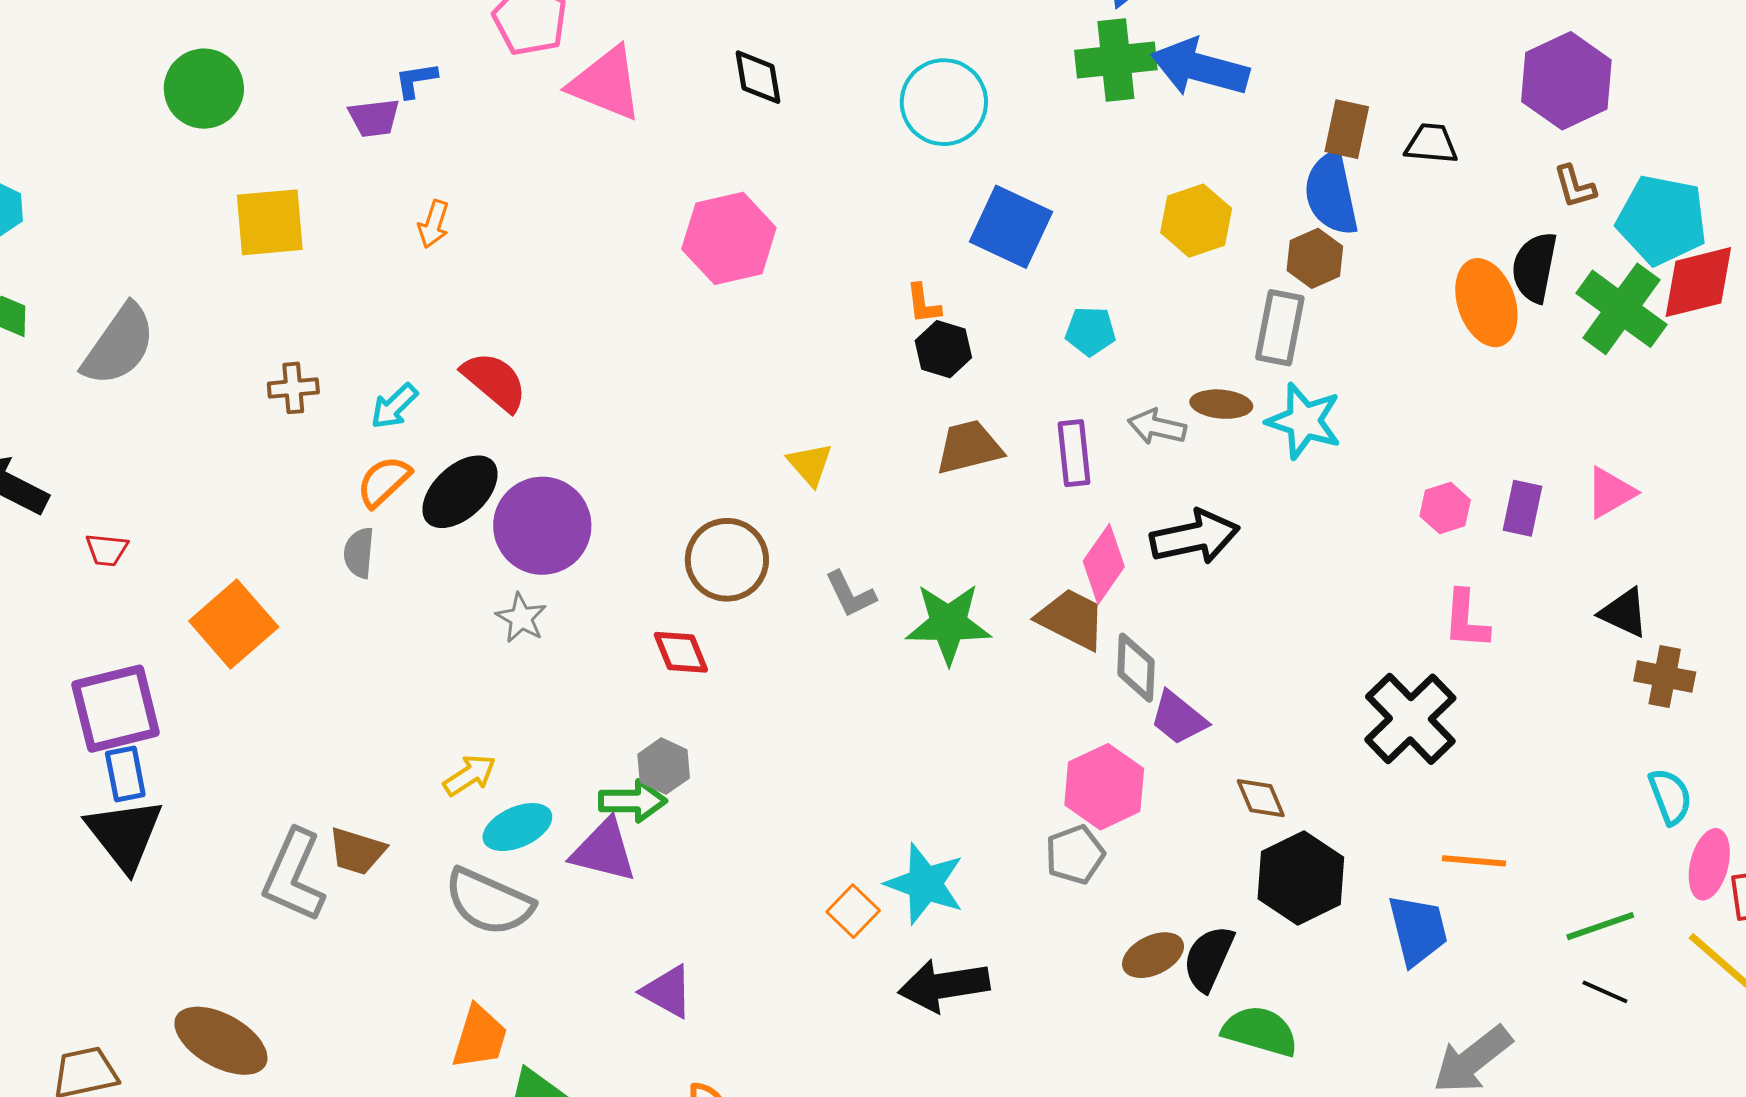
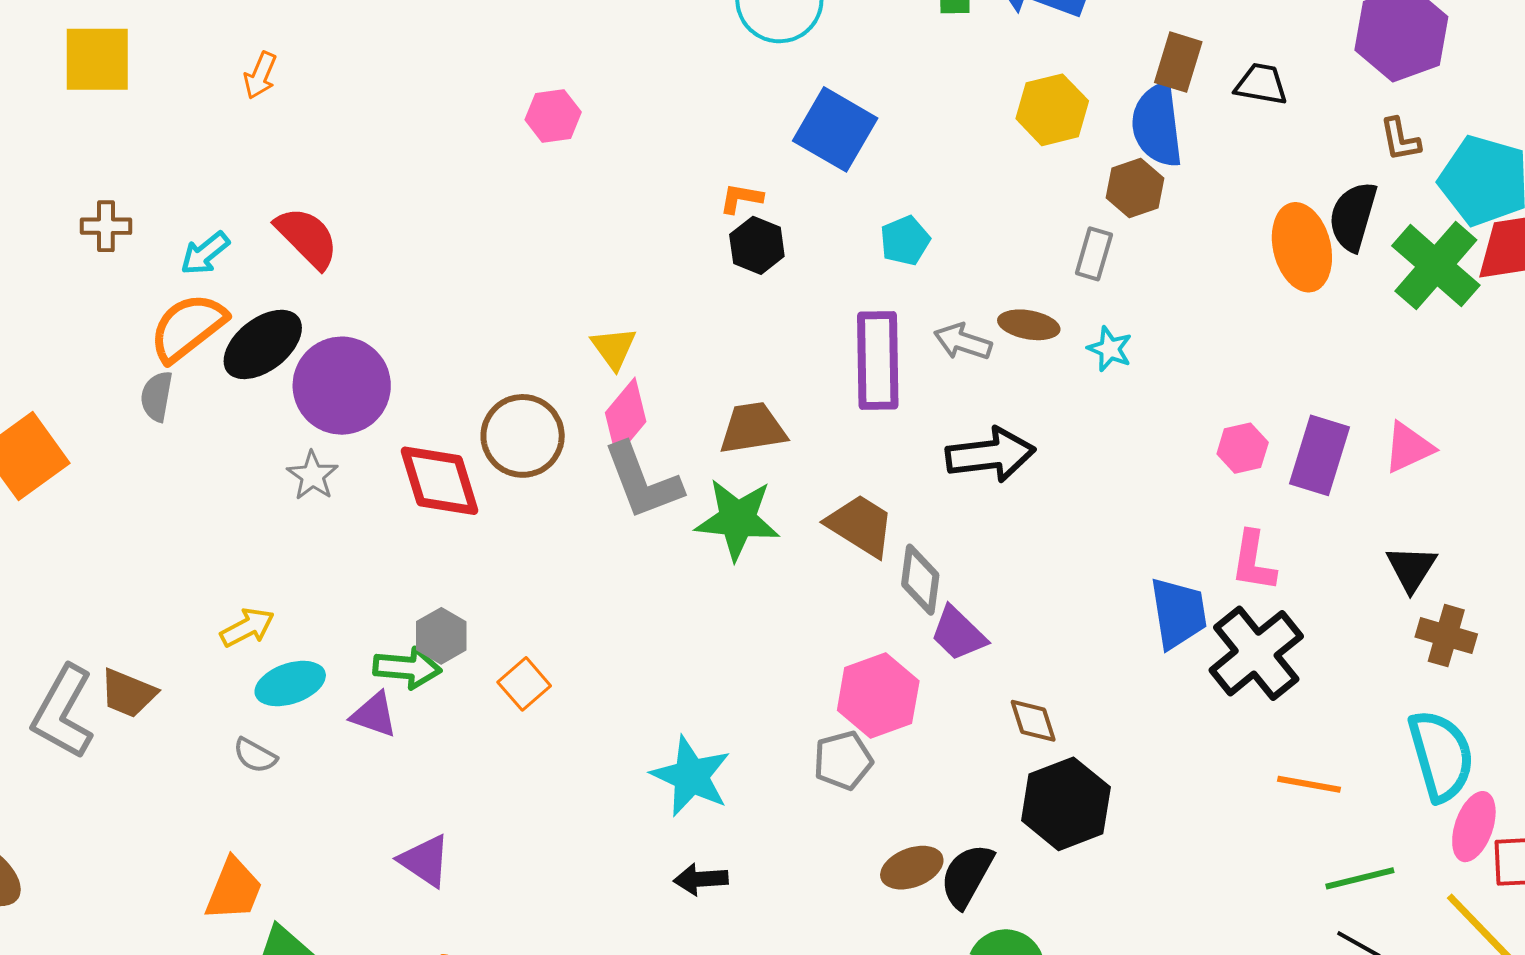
yellow hexagon: (1196, 221) -> (1052, 110), moved
pink hexagon: (729, 238) -> (553, 116), size x0.6
orange L-shape: (923, 304) -> (741, 198), turned 102
gray rectangle: (1280, 328) -> (1094, 254), size x0.7
cyan pentagon: (1090, 331) -> (905, 241), turned -30
cyan star: (1304, 421) -> (1110, 349), size x0.6
brown trapezoid: (969, 447) -> (753, 428), moved
purple rectangle: (1074, 453) -> (878, 361), size x1.5
orange semicircle: (384, 481) -> (188, 327), size x1.4
purple rectangle: (1522, 508) -> (1320, 455), size x1.4
pink diamond: (1104, 564) -> (626, 417), moved
gray L-shape: (850, 594) -> (643, 481), size x1.6
black triangle: (1624, 613) -> (1411, 568), turned 32
red diamond: (681, 652) -> (440, 481), moved, size x1.5
black cross: (1410, 719) -> (1256, 653), moved
cyan semicircle: (1670, 796) -> (1441, 756), size x1.6
purple triangle: (604, 851) -> (374, 715), size x0.7
orange line: (1474, 861) -> (1309, 784), moved
gray semicircle: (489, 902) -> (255, 755), size x0.5
orange square: (853, 911) -> (524, 684), moved
blue trapezoid: (1418, 930) -> (1178, 613), moved
black arrow: (944, 985) -> (701, 879), size x0.6

